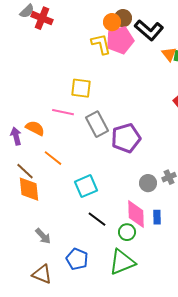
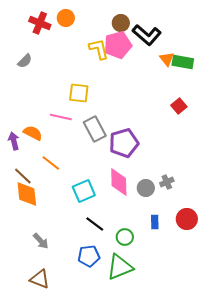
gray semicircle: (27, 11) -> (25, 61), moved
orange circle: (112, 22) -> (66, 18), moved
pink diamond: (136, 214) -> (119, 182), moved
blue pentagon: (77, 259) -> (89, 256), moved, turned -30

